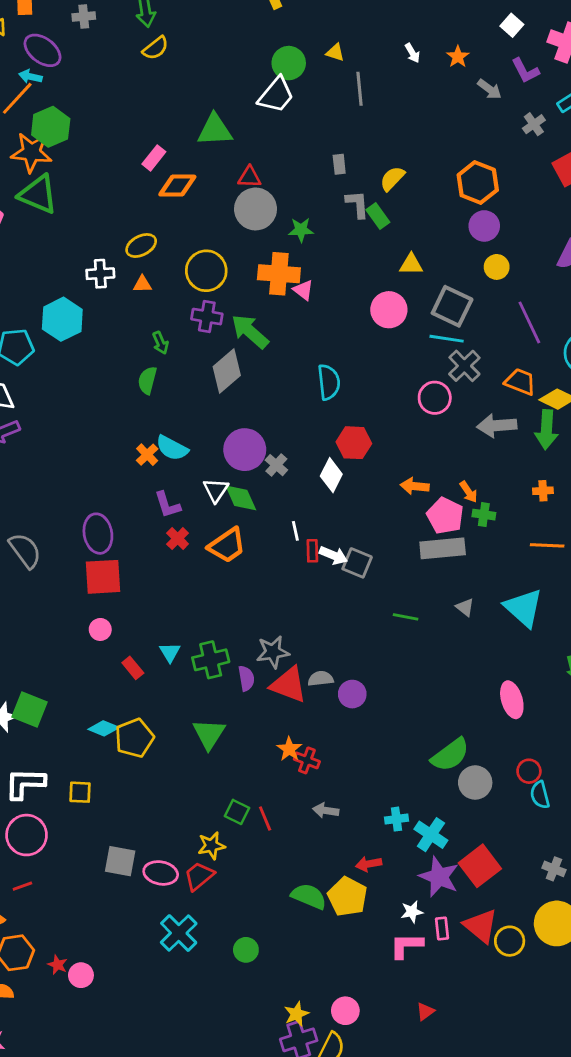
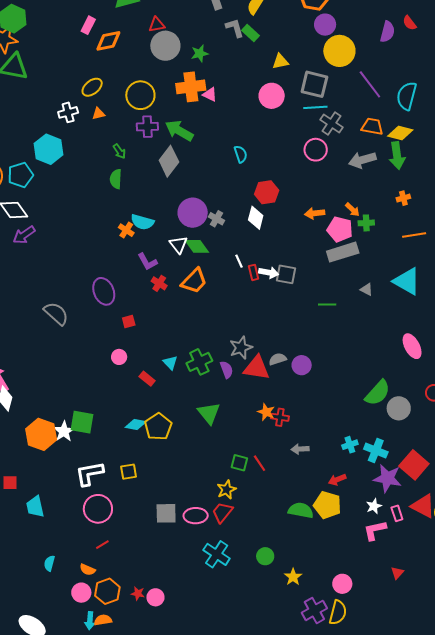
yellow circle: (497, 267) -> (339, 51), size x1.8
cyan semicircle: (329, 382) -> (241, 154), size x0.7
red square: (103, 577) -> (129, 321), moved, size x0.5
yellow star: (296, 1014) -> (293, 577), moved

